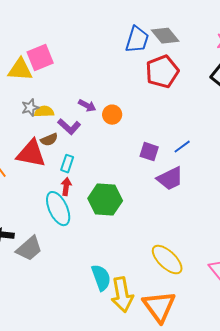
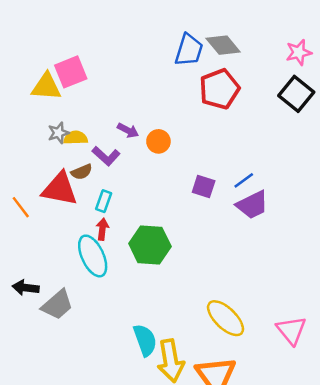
purple trapezoid: (170, 179) -> (252, 205), moved

